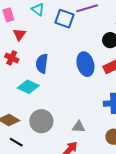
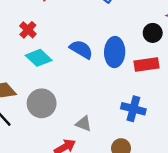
red cross: (12, 58) -> (28, 30), moved
blue semicircle: (42, 64) -> (81, 49), moved, turned 96

